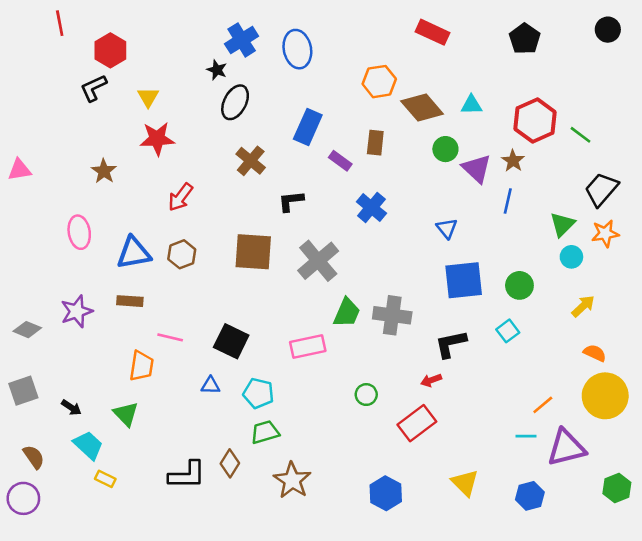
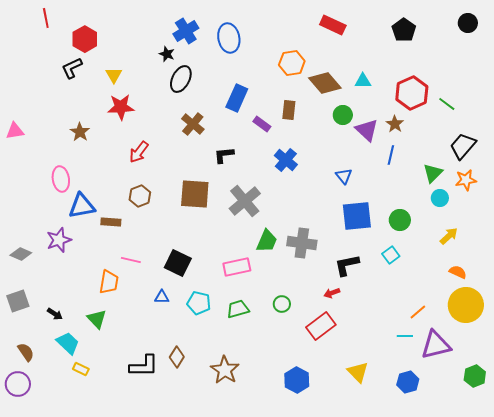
blue triangle: (134, 253) -> (82, 206), moved
brown rectangle: (130, 301) -> (111, 222), moved
green trapezoid: (265, 432) -> (238, 309), moved

